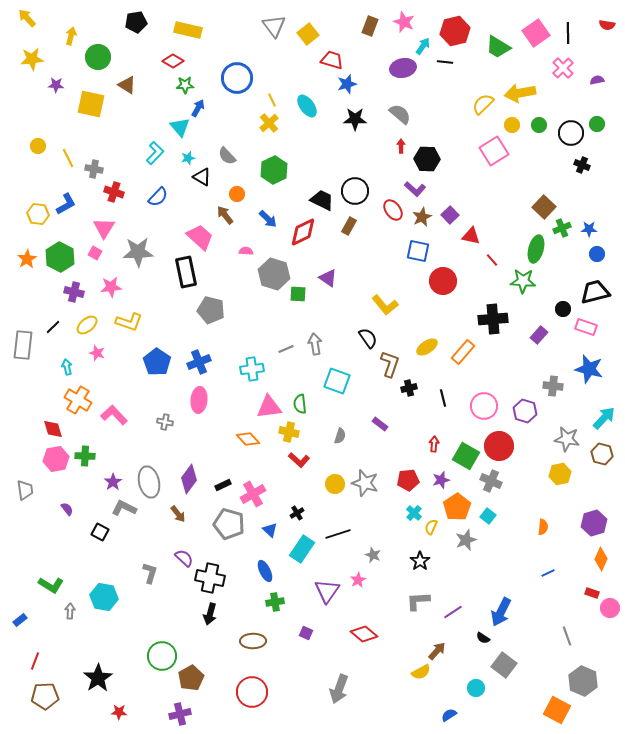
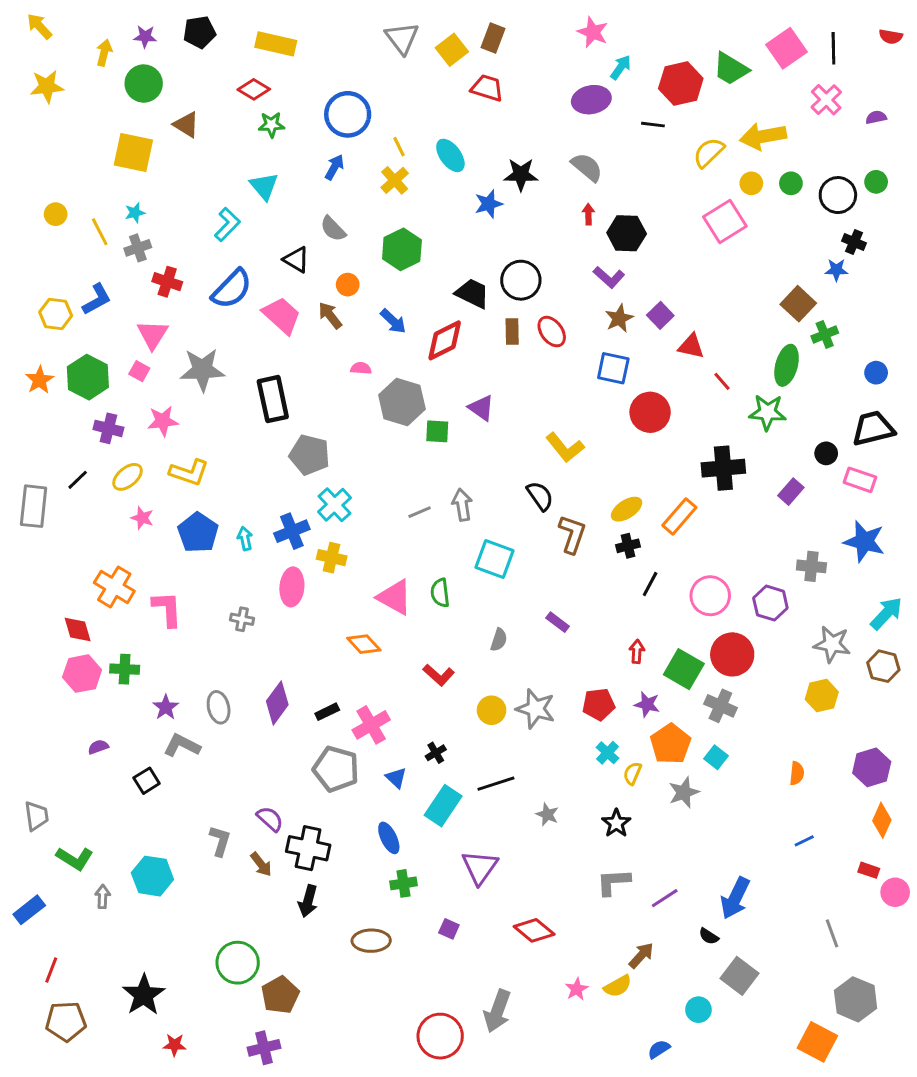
brown rectangle: (370, 26) -> (493, 38), moved
red hexagon: (455, 31) -> (681, 84), moved
black line: (445, 62) -> (653, 125), moved
blue star: (347, 84) -> (489, 204), moved
purple star: (56, 85) -> (145, 37), moved
blue arrow: (198, 108) -> (334, 167), moved
cyan star: (188, 158) -> (135, 213), moved
gray cross: (94, 169) -> (138, 248), turned -30
blue semicircle: (158, 197) -> (232, 289), size x1.4
red ellipse: (393, 210) -> (552, 332), moved
brown rectangle: (349, 226) -> (512, 332), turned -30
blue star: (589, 229) -> (836, 270), moved
pink trapezoid: (200, 237) -> (282, 315), moved
blue pentagon: (157, 362) -> (198, 533), moved
cyan arrow: (67, 367) -> (245, 538), moved
cyan cross: (252, 369) -> (334, 505), moved, turned -35
black cross: (409, 388) -> (628, 546), moved
black line: (443, 398) -> (650, 584), turned 42
pink triangle: (269, 407) -> (395, 597), turned 36
pink L-shape: (114, 415) -> (167, 609), turned 40
yellow cross: (289, 432) -> (332, 558), moved
purple star: (441, 480) -> (647, 704), turned 30
gray ellipse: (149, 482) -> (219, 707), size x0.7
gray trapezoid: (25, 490) -> (37, 816), moved
purple semicircle: (67, 509) -> (98, 747), turned -72
brown arrow: (178, 514) -> (261, 864), moved
black square: (100, 532) -> (147, 781), turned 30
pink star: (358, 580) -> (577, 989), moved
blue rectangle: (20, 620) -> (29, 910), size x1.5
red circle: (252, 692) -> (440, 1036), moved

